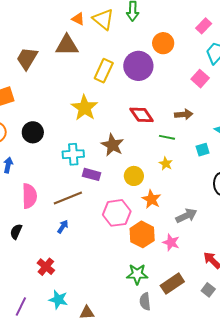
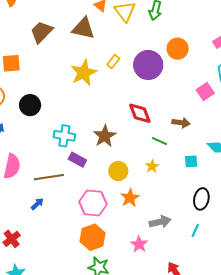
yellow rectangle: (104, 71) -> (113, 61), size x0.6
yellow star: (84, 108) -> (84, 73), moved
orange hexagon: (142, 234) -> (93, 237), moved

